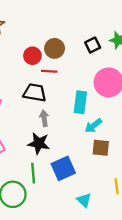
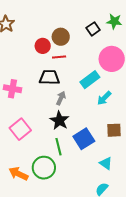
cyan rectangle: (80, 102) -> (90, 80), turned 54
gray arrow: (44, 118) -> (61, 98), turned 40
black star: (39, 143) -> (59, 120), turned 30
brown square: (101, 148) -> (114, 130), moved

